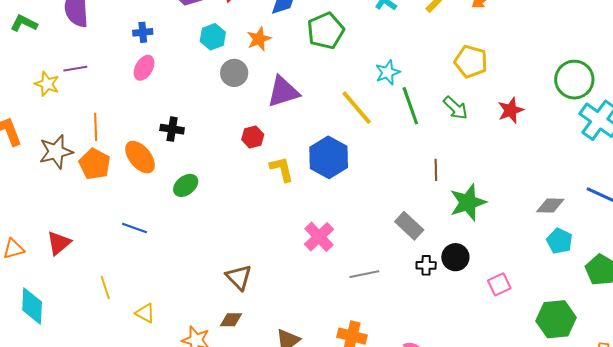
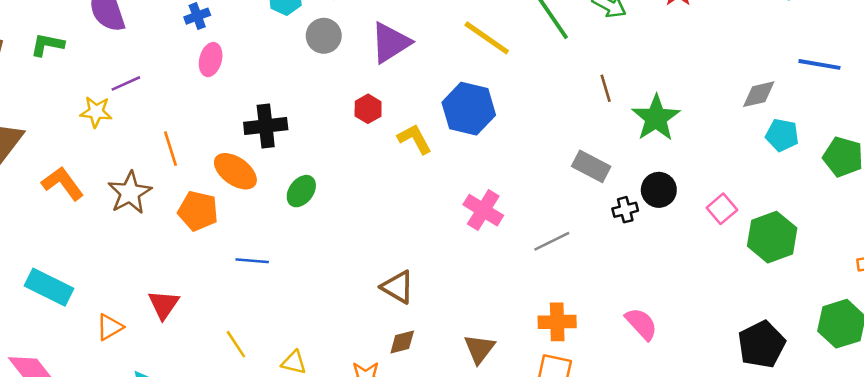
black cross: (172, 129) -> (266, 126), size x1.4
orange pentagon: (95, 164) -> (198, 211), moved
green hexagon: (556, 319) -> (772, 237), moved

